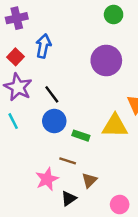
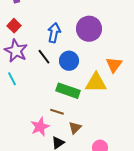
blue arrow: (43, 46) -> (54, 33), moved
blue circle: (54, 121) -> (69, 61), moved
green rectangle: (81, 136) -> (68, 91), size x1.6

